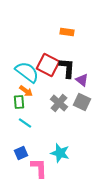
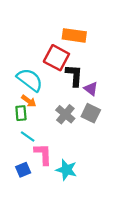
orange rectangle: (67, 32) -> (74, 35), size x1.5
red square: (48, 65) -> (56, 58), moved
pink L-shape: (39, 168) -> (43, 154), moved

